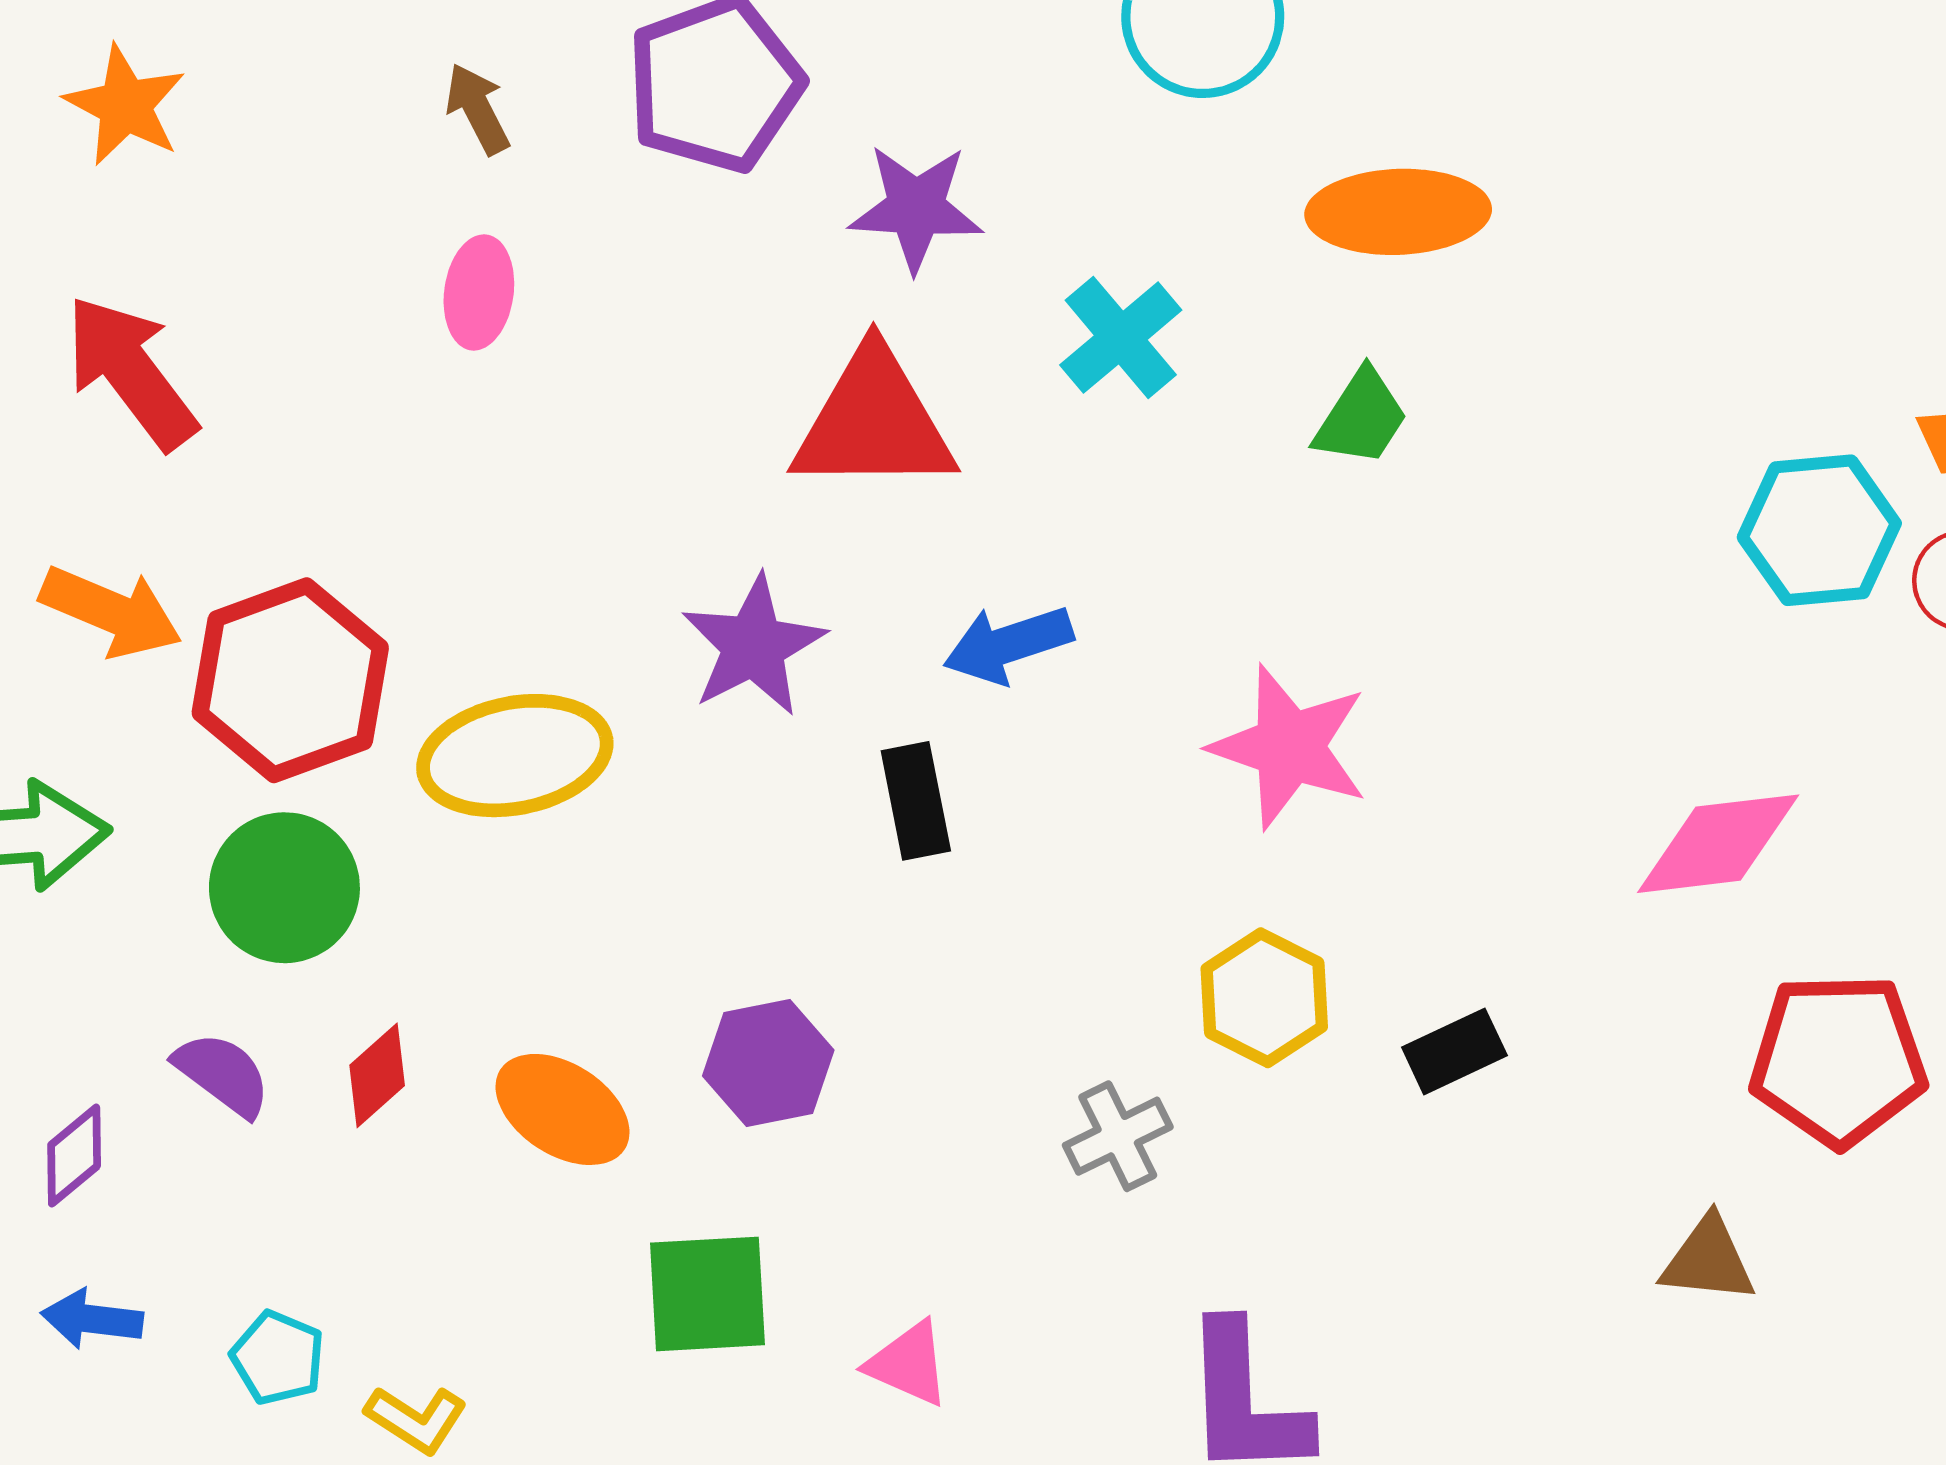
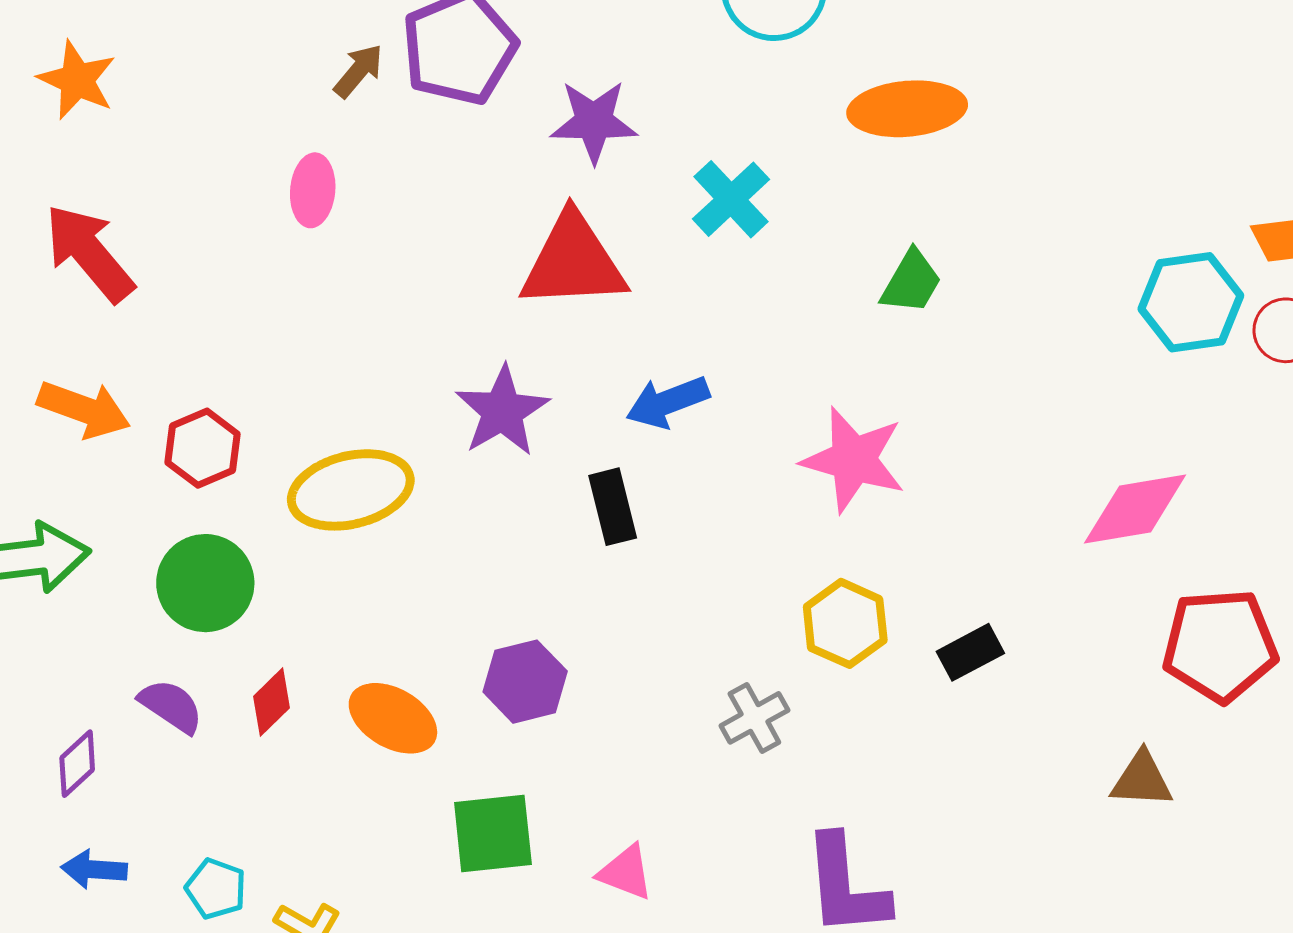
brown arrow: (478, 109) -> (358, 71), moved, turned 70
green trapezoid: (1361, 418) -> (911, 282), moved
red hexagon: (290, 680) -> (202, 448), size x0.6

